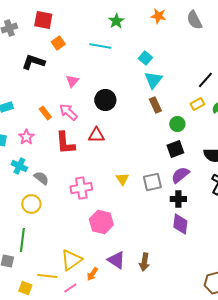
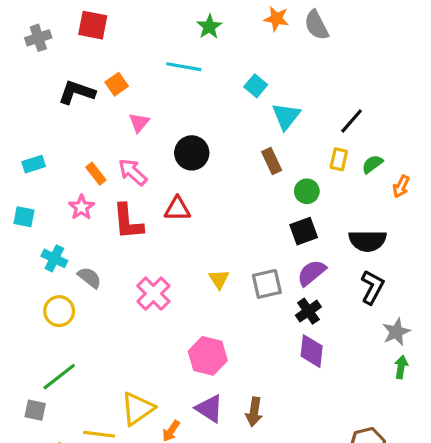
gray semicircle: (194, 20) -> (316, 25), moved
orange square: (58, 43) -> (117, 84), moved
cyan triangle: (153, 80) -> (286, 116), moved
yellow rectangle: (197, 104) -> (339, 159), turned -48
pink star: (26, 137) -> (82, 207), moved
pink cross: (81, 188) -> (153, 294), turned -35
black cross: (178, 199) -> (308, 311), turned -35
yellow circle: (31, 204) -> (59, 311), moved
pink hexagon: (101, 222) -> (208, 356), moved
green line: (22, 240) -> (59, 377), turned 45

